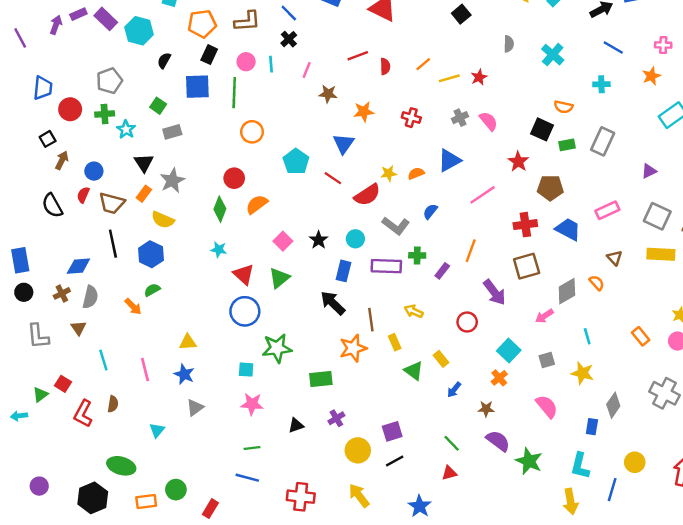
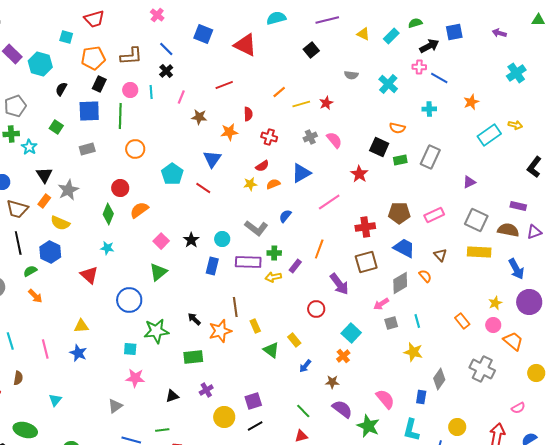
gray semicircle: (509, 44) -> (351, 75), turned 96
pink cross: (663, 45) -> (419, 67), moved
red semicircle: (385, 66) -> (248, 114), moved
gray rectangle: (172, 132) -> (87, 149), moved
brown pentagon: (550, 188) -> (399, 213), moved
red semicircle: (367, 195) -> (262, 166), moved, size x0.6
blue trapezoid: (568, 229) -> (404, 248), moved
red triangle: (244, 274) -> (89, 275), moved
green semicircle: (152, 290) -> (30, 271), moved
black arrow: (333, 303) -> (194, 319), moved, size x0.6
yellow arrow: (414, 311) -> (273, 277), moved, turned -35
gray square: (547, 360) -> (391, 323), moved
pink semicircle: (547, 406) -> (385, 399), moved
gray triangle: (195, 408) -> (115, 406), moved
green line: (252, 448) -> (162, 430), moved

